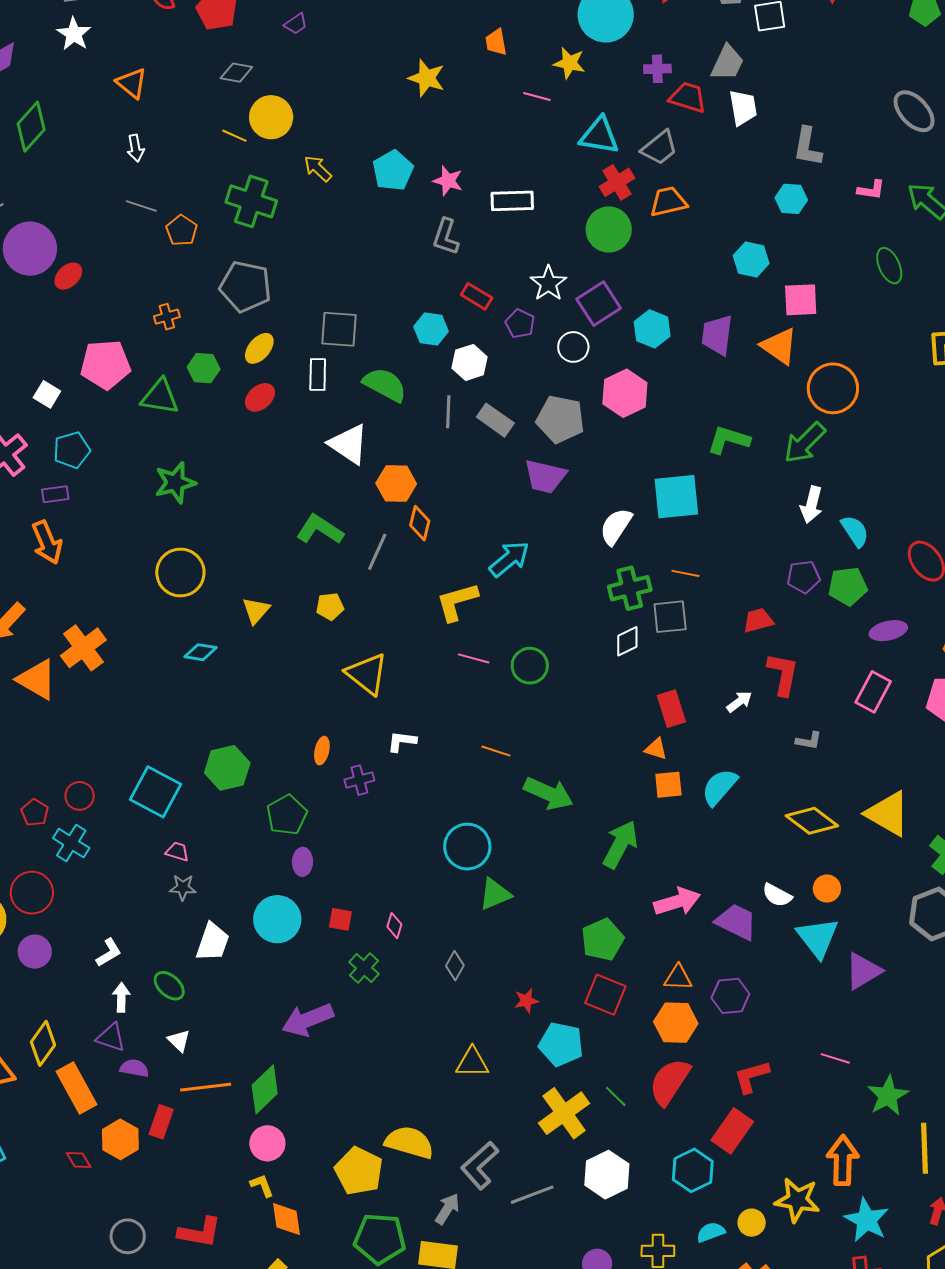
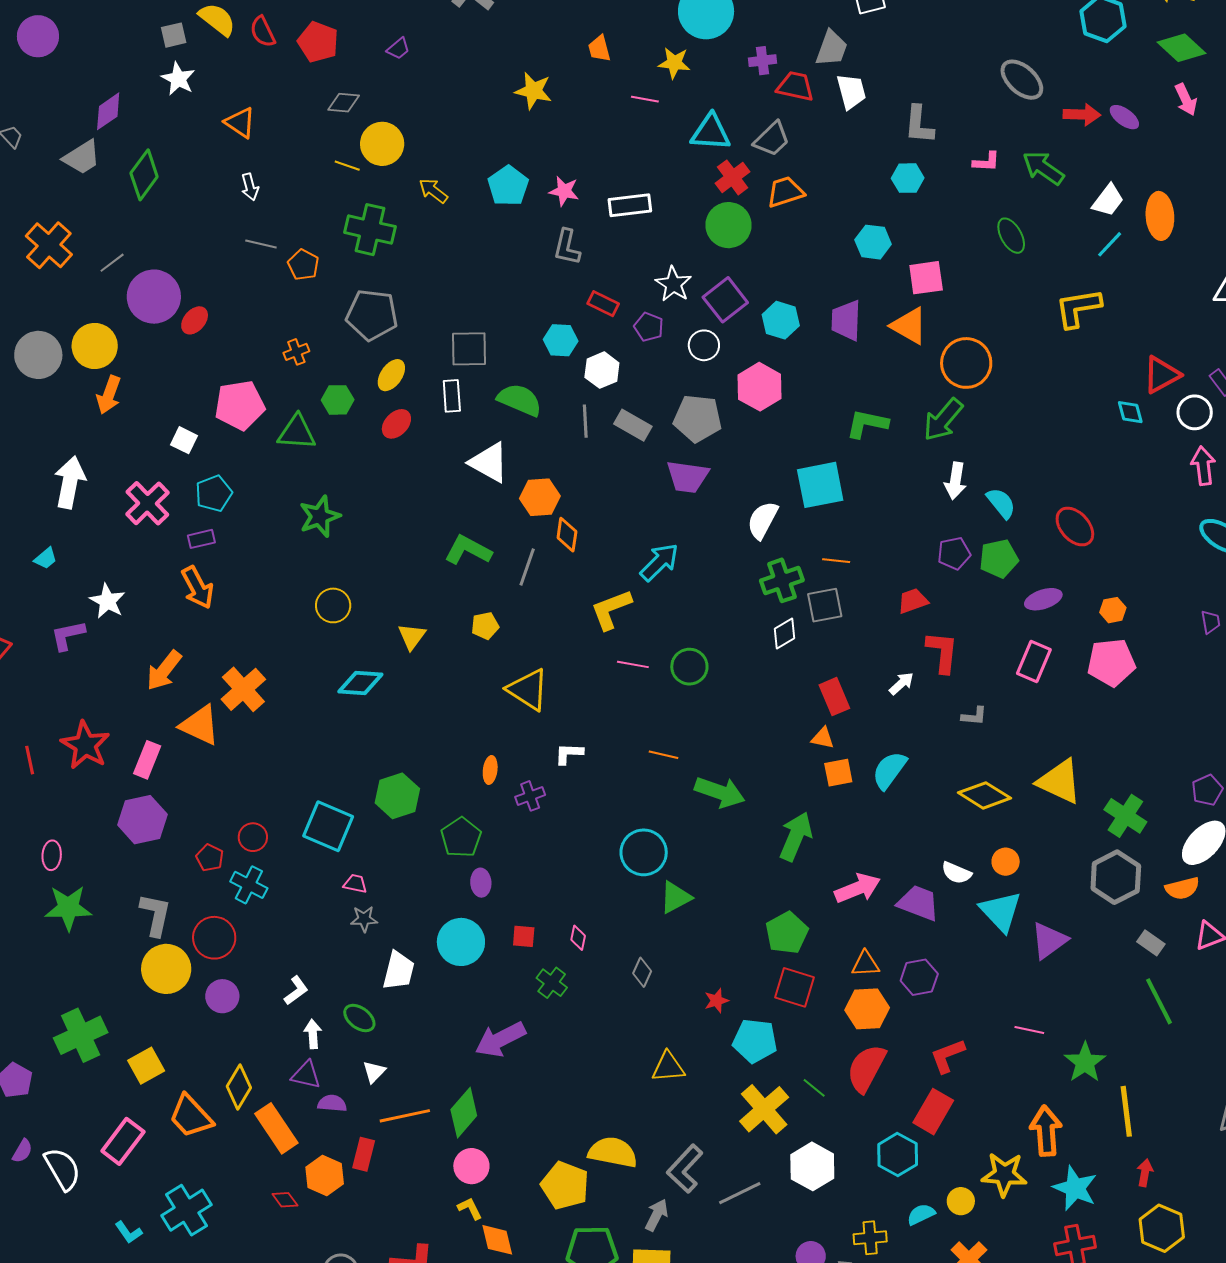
yellow circle: (180, 573) -> (333, 605), size x0.7
cyan diamond: (201, 652) -> (360, 683), size x1.4
white triangle: (179, 1041) -> (374, 1072), turned 35

